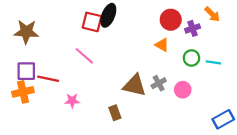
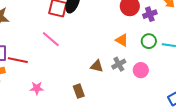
orange triangle: (162, 45) -> (122, 40), moved
brown triangle: (135, 85) -> (97, 66), size x0.6
pink star: (72, 101) -> (37, 88), moved

